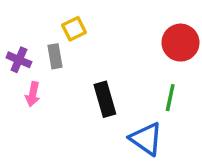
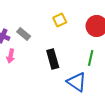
yellow square: (74, 29) -> (60, 20), moved
gray rectangle: (55, 56) -> (24, 34), turned -40

